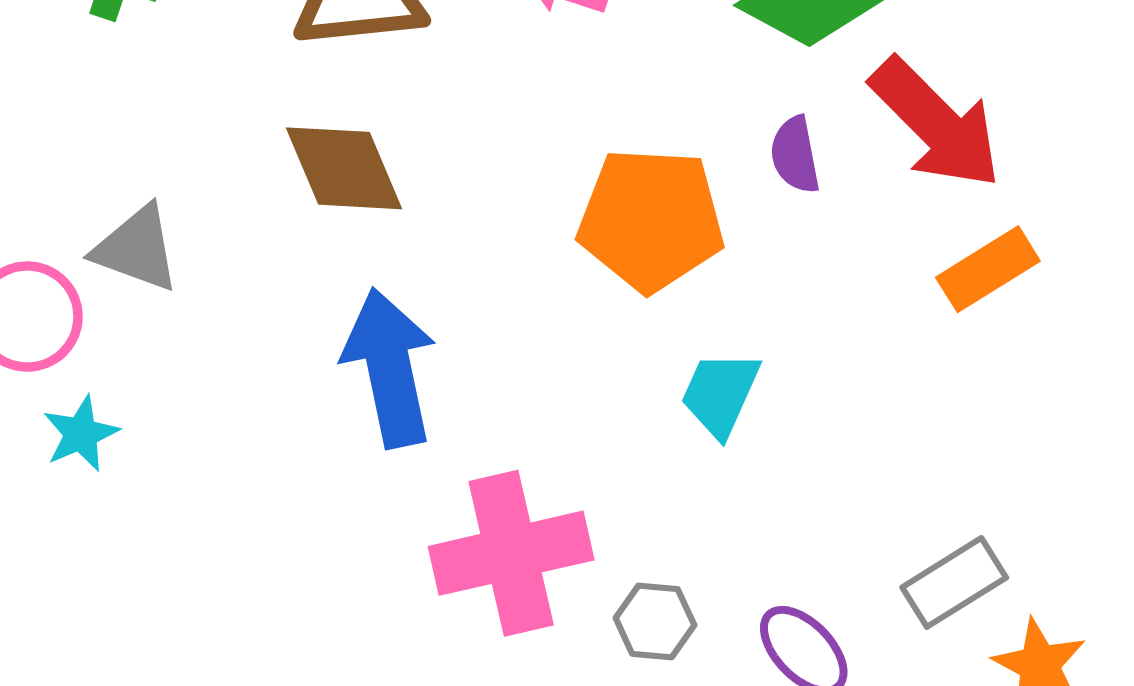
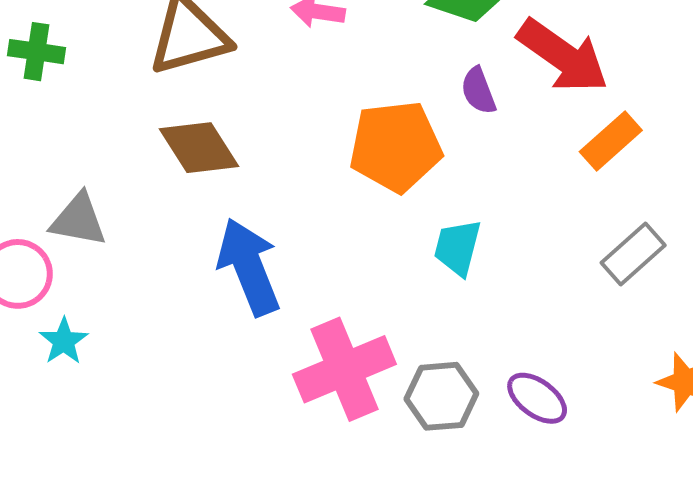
gray rectangle: (954, 582) -> (633, 254), moved
gray hexagon: (655, 621) -> (441, 396), size x1.4

